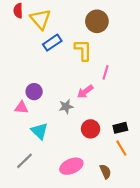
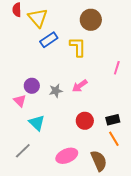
pink line: (105, 72) -> (117, 68), moved
gray star: (66, 107) -> (56, 91), moved
pink triangle: (21, 108) -> (20, 101), turned 40
brown semicircle: (105, 171) -> (99, 161), size x1.5

